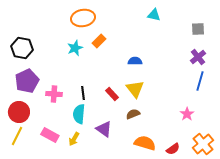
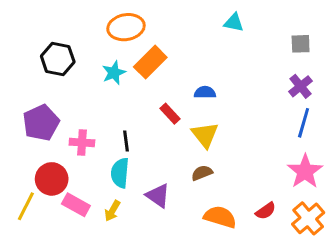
orange rectangle: (99, 41) -> (150, 62), size x1.5
black hexagon: (22, 48) -> (58, 59), moved
red rectangle: (112, 94) -> (170, 114), moved
red circle: (19, 112) -> (52, 179), moved
pink star: (187, 114) -> (305, 171), moved, size x1.6
red semicircle: (173, 149) -> (266, 211), moved

